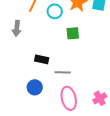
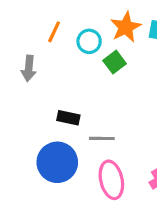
green square: (73, 33) -> (115, 62), moved, turned -32
blue circle: (35, 87) -> (57, 162), size x1.6

